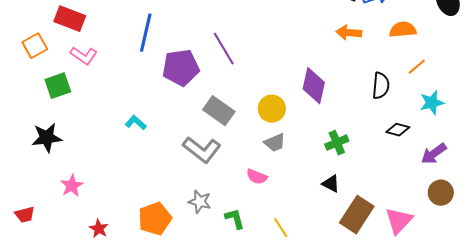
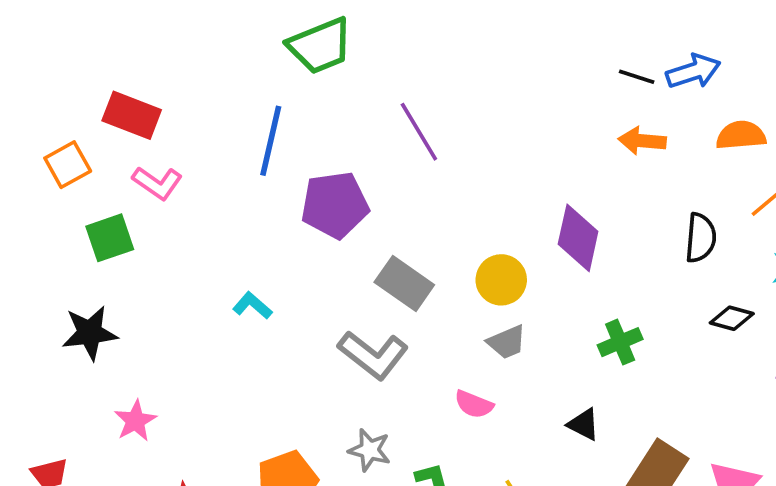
purple line: (224, 49) -> (419, 132), moved
black triangle: (331, 184) -> (584, 424), moved

